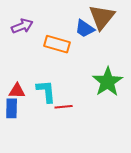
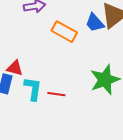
cyan L-shape: (46, 91) -> (33, 89), moved

